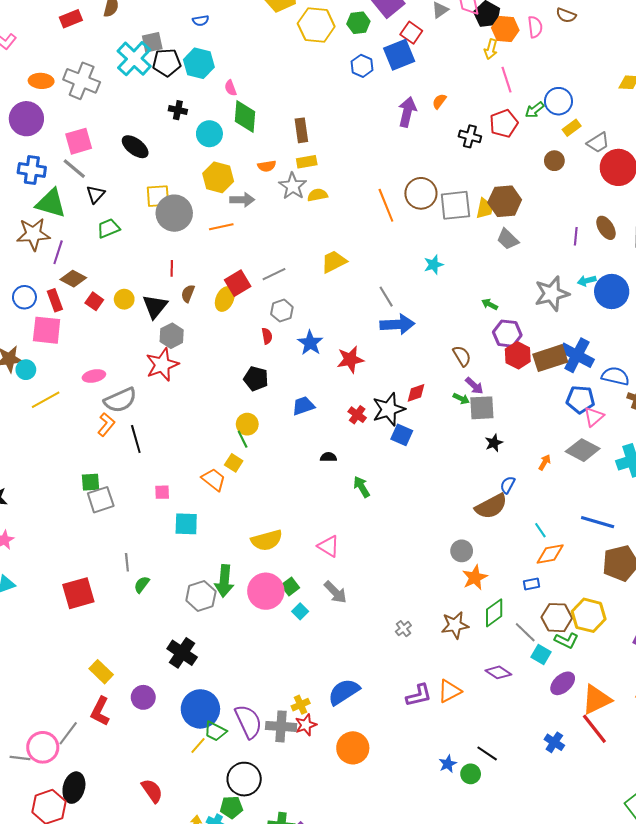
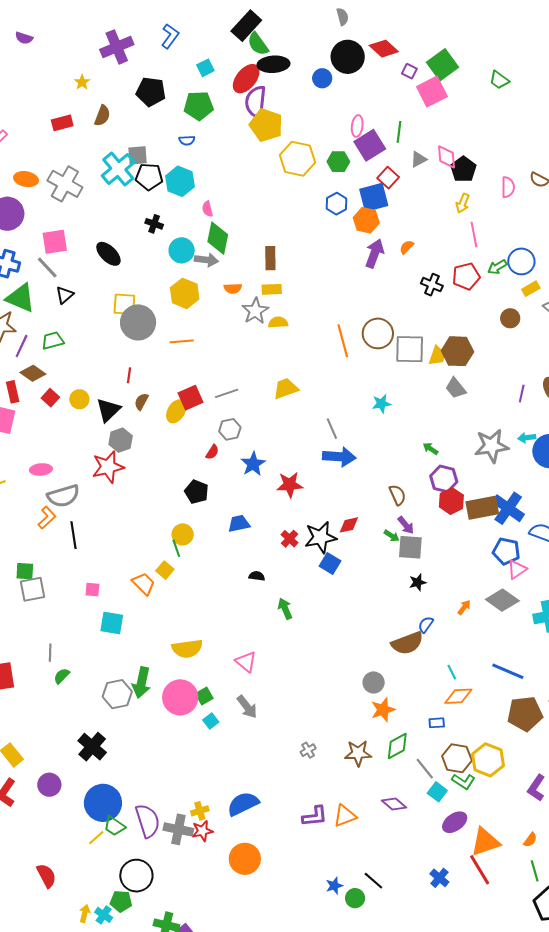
orange hexagon: (505, 29) -> (366, 220), moved
gray arrow: (242, 200) -> (206, 260), moved
green trapezoid: (108, 228) -> (53, 341), moved
red semicircle: (267, 336) -> (212, 452), turned 35

